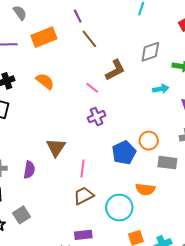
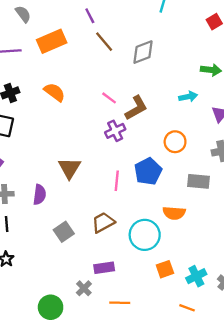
gray diamond: (150, 52) -> (143, 52), moved
brown L-shape: (115, 70) -> (136, 108), moved
orange circle: (149, 141) -> (175, 142), moved
pink line: (82, 169) -> (117, 181), moved
gray square: (21, 215) -> (64, 232), moved

